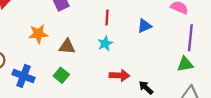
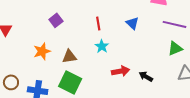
blue triangle: (144, 26) -> (132, 23), turned -40
purple line: (190, 38) -> (175, 24), turned -70
green square: (61, 75) -> (70, 83), size x1.6

